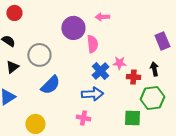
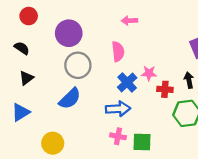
purple circle: (73, 28) -> (69, 33), moved
gray circle: (39, 55) -> (78, 65), moved
pink cross: (83, 118) -> (118, 136), moved
green square: (132, 118) -> (142, 142), moved

